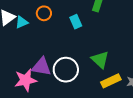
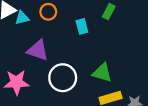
green triangle: (100, 60) -> (102, 73), turned -36
purple triangle: (41, 67) -> (38, 50), moved

